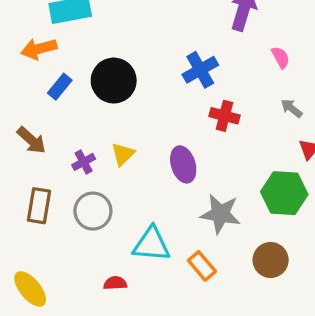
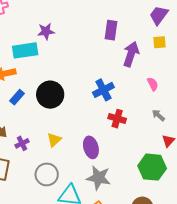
purple cross: (84, 162) -> (22, 143), moved
gray circle: (93, 211) -> (47, 174), moved
gray star: (220, 214) -> (99, 178), moved

